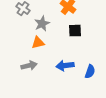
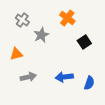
black square: (75, 31) -> (84, 42), moved, turned -32
orange triangle: (38, 43) -> (16, 54), moved

